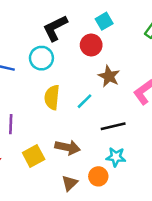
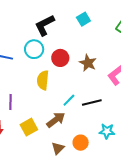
red circle: (91, 45) -> (60, 58), moved
cyan line: (84, 101) -> (69, 100), moved
brown arrow: (68, 147) -> (56, 120), turned -48
cyan star: (116, 157) -> (107, 131), moved

